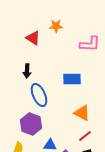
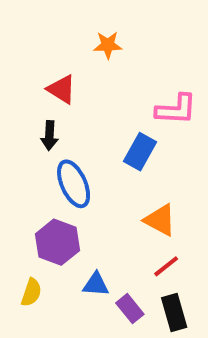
red triangle: (33, 38) -> (62, 89), moved
pink L-shape: (90, 44) -> (176, 109), moved
blue rectangle: (72, 79) -> (140, 152), turned -60

